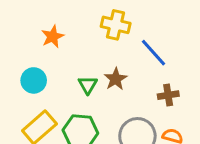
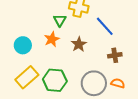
orange star: (53, 37) -> (52, 39), moved
green triangle: (88, 85) -> (60, 20), moved

